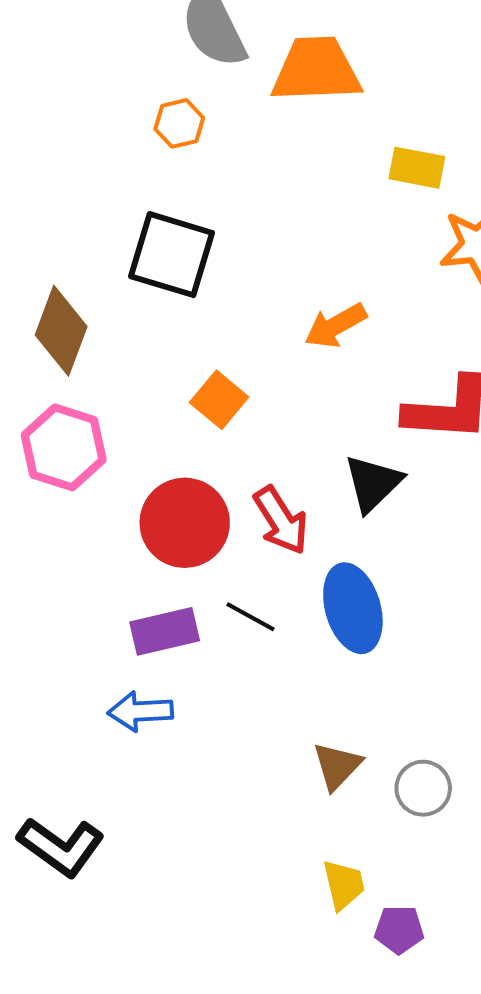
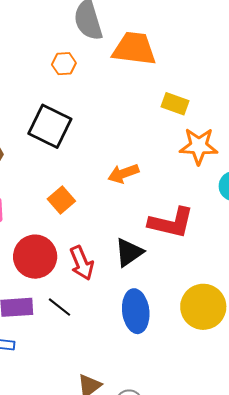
blue ellipse: (353, 608) -> (136, 311), moved

